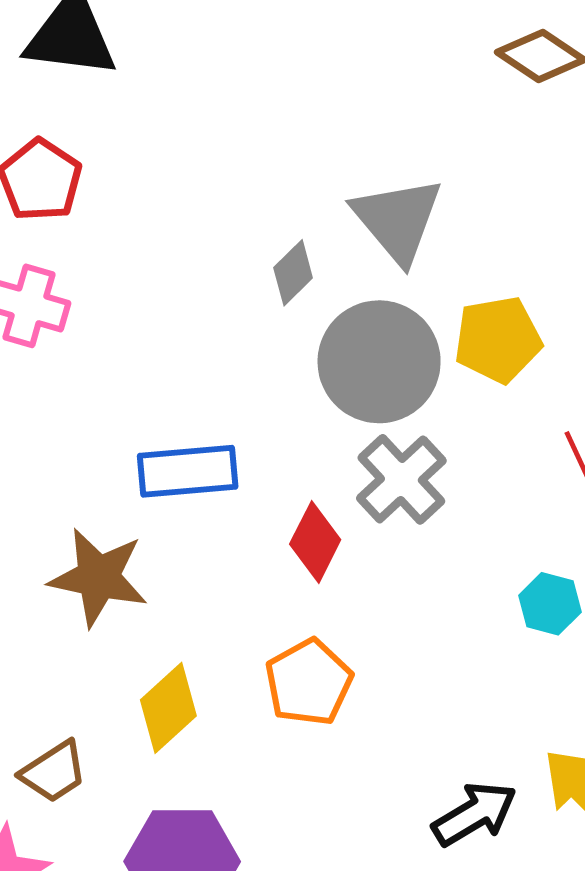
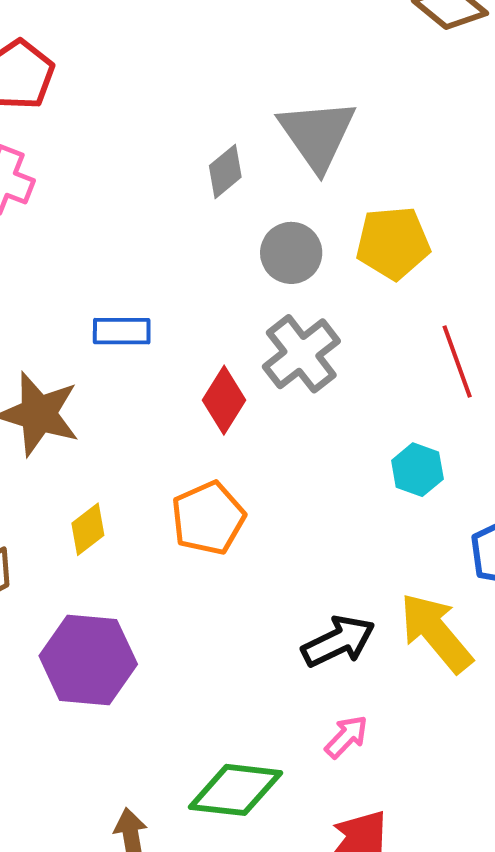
gray circle: (379, 362) -> (291, 253), size x0.6
blue rectangle: (188, 471) -> (122, 331), size x0.7
yellow diamond: (168, 708) -> (88, 529), size x0.7

